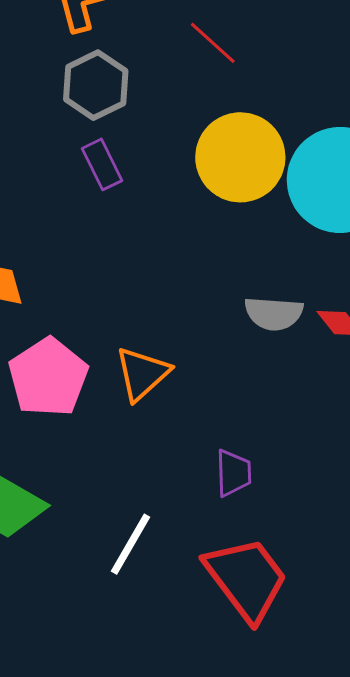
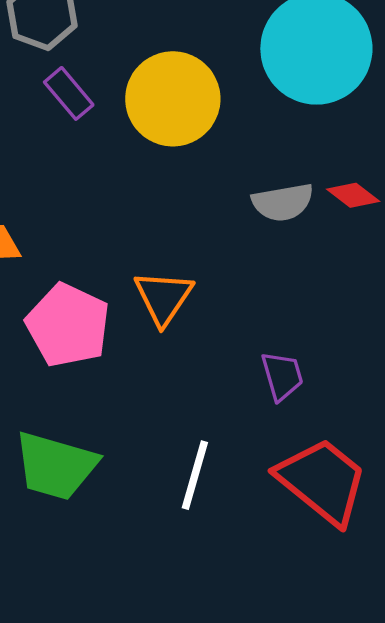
yellow circle: (240, 157) -> (173, 99), moved

